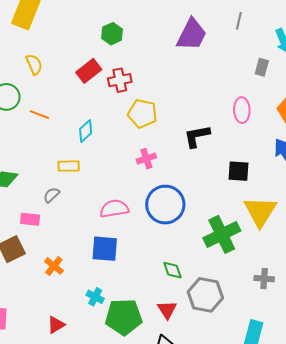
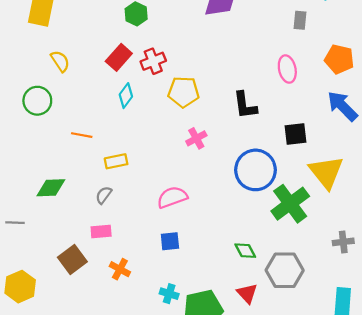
orange line: (39, 115) -> (82, 135), moved
cyan diamond: (86, 131) -> (126, 96), moved
black L-shape: (197, 136) -> (245, 105), turned -76
blue circle: (165, 205) -> (255, 170), moved
pink rectangle: (30, 219) -> (101, 232), moved
blue square: (105, 249) -> (170, 241), size x0.7

